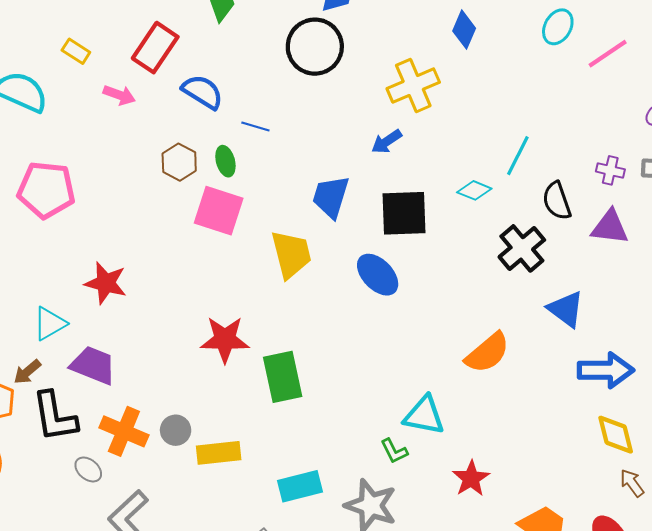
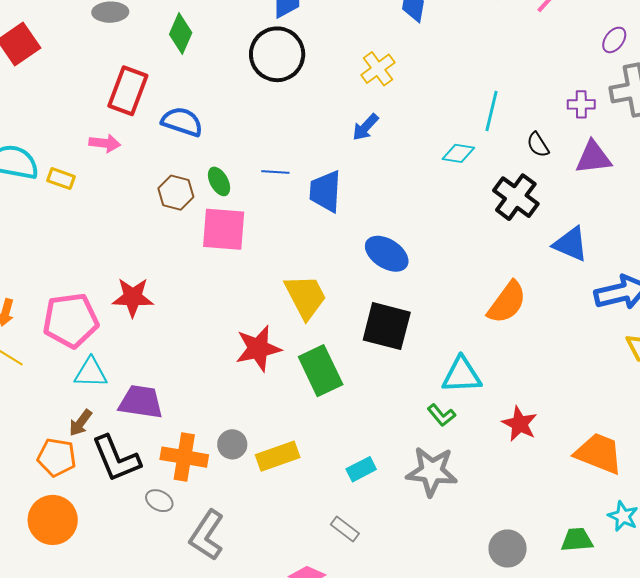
yellow rectangle: (76, 51) -> (61, 179), moved
yellow cross: (413, 85) -> (378, 69), size x0.7
blue line: (255, 126) -> (275, 172), moved
pink pentagon: (46, 190) -> (71, 320), moved
black semicircle: (557, 201) -> (538, 145), size x0.7
black square: (404, 213) -> (387, 326), moved, turned 30
yellow trapezoid: (291, 254) -> (305, 297), moved
red star: (106, 283) -> (133, 297), moved
cyan triangle: (50, 324) -> (91, 373), turned 45
cyan rectangle: (300, 486) -> (361, 469), size x0.7

